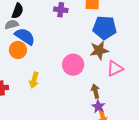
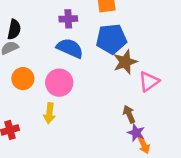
blue pentagon: (105, 28) -> (111, 39), moved
blue semicircle: (25, 36) -> (70, 48), moved
pink circle: (73, 65) -> (59, 83), moved

